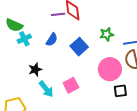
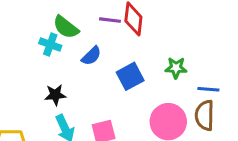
green semicircle: (14, 25) -> (66, 27), moved
cyan cross: (24, 39) -> (50, 45), turned 32

